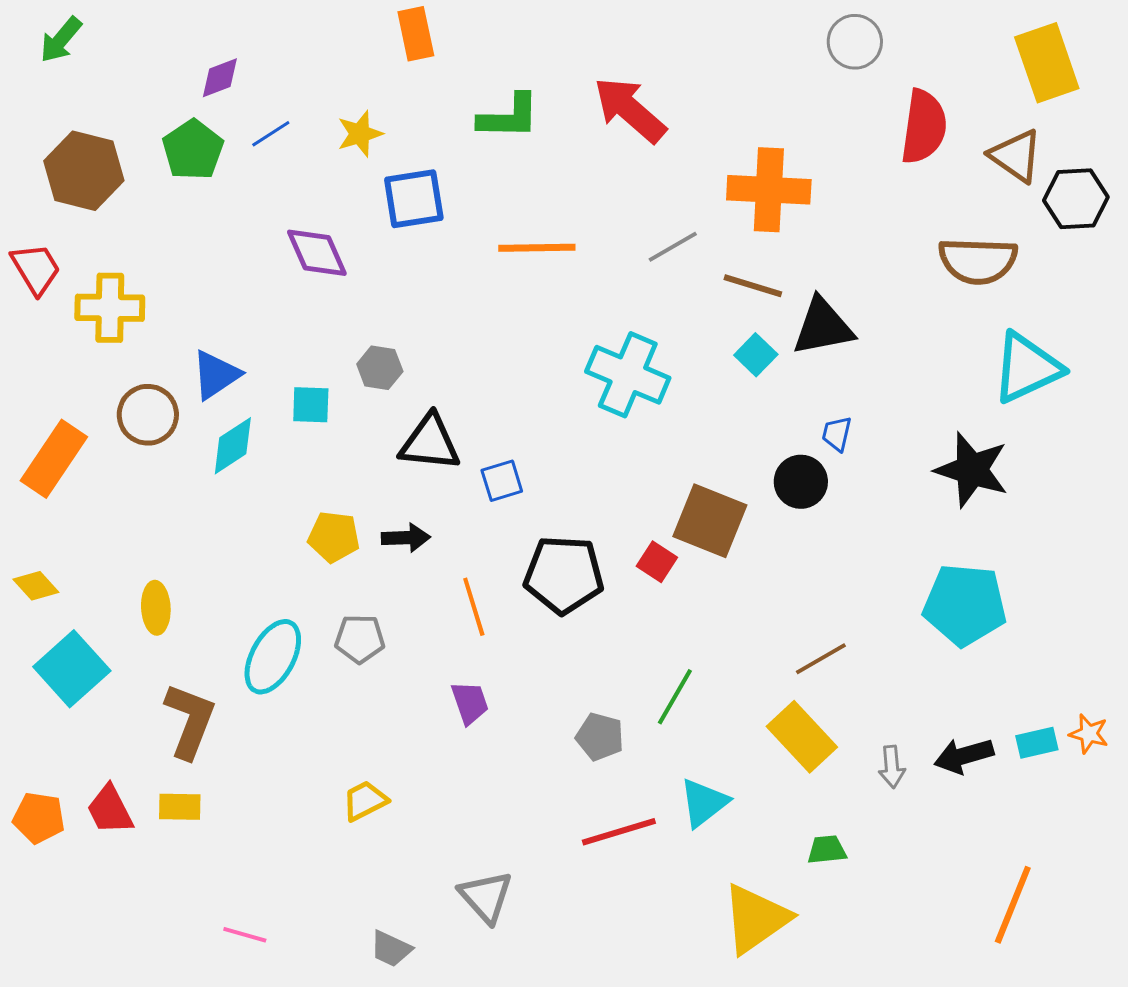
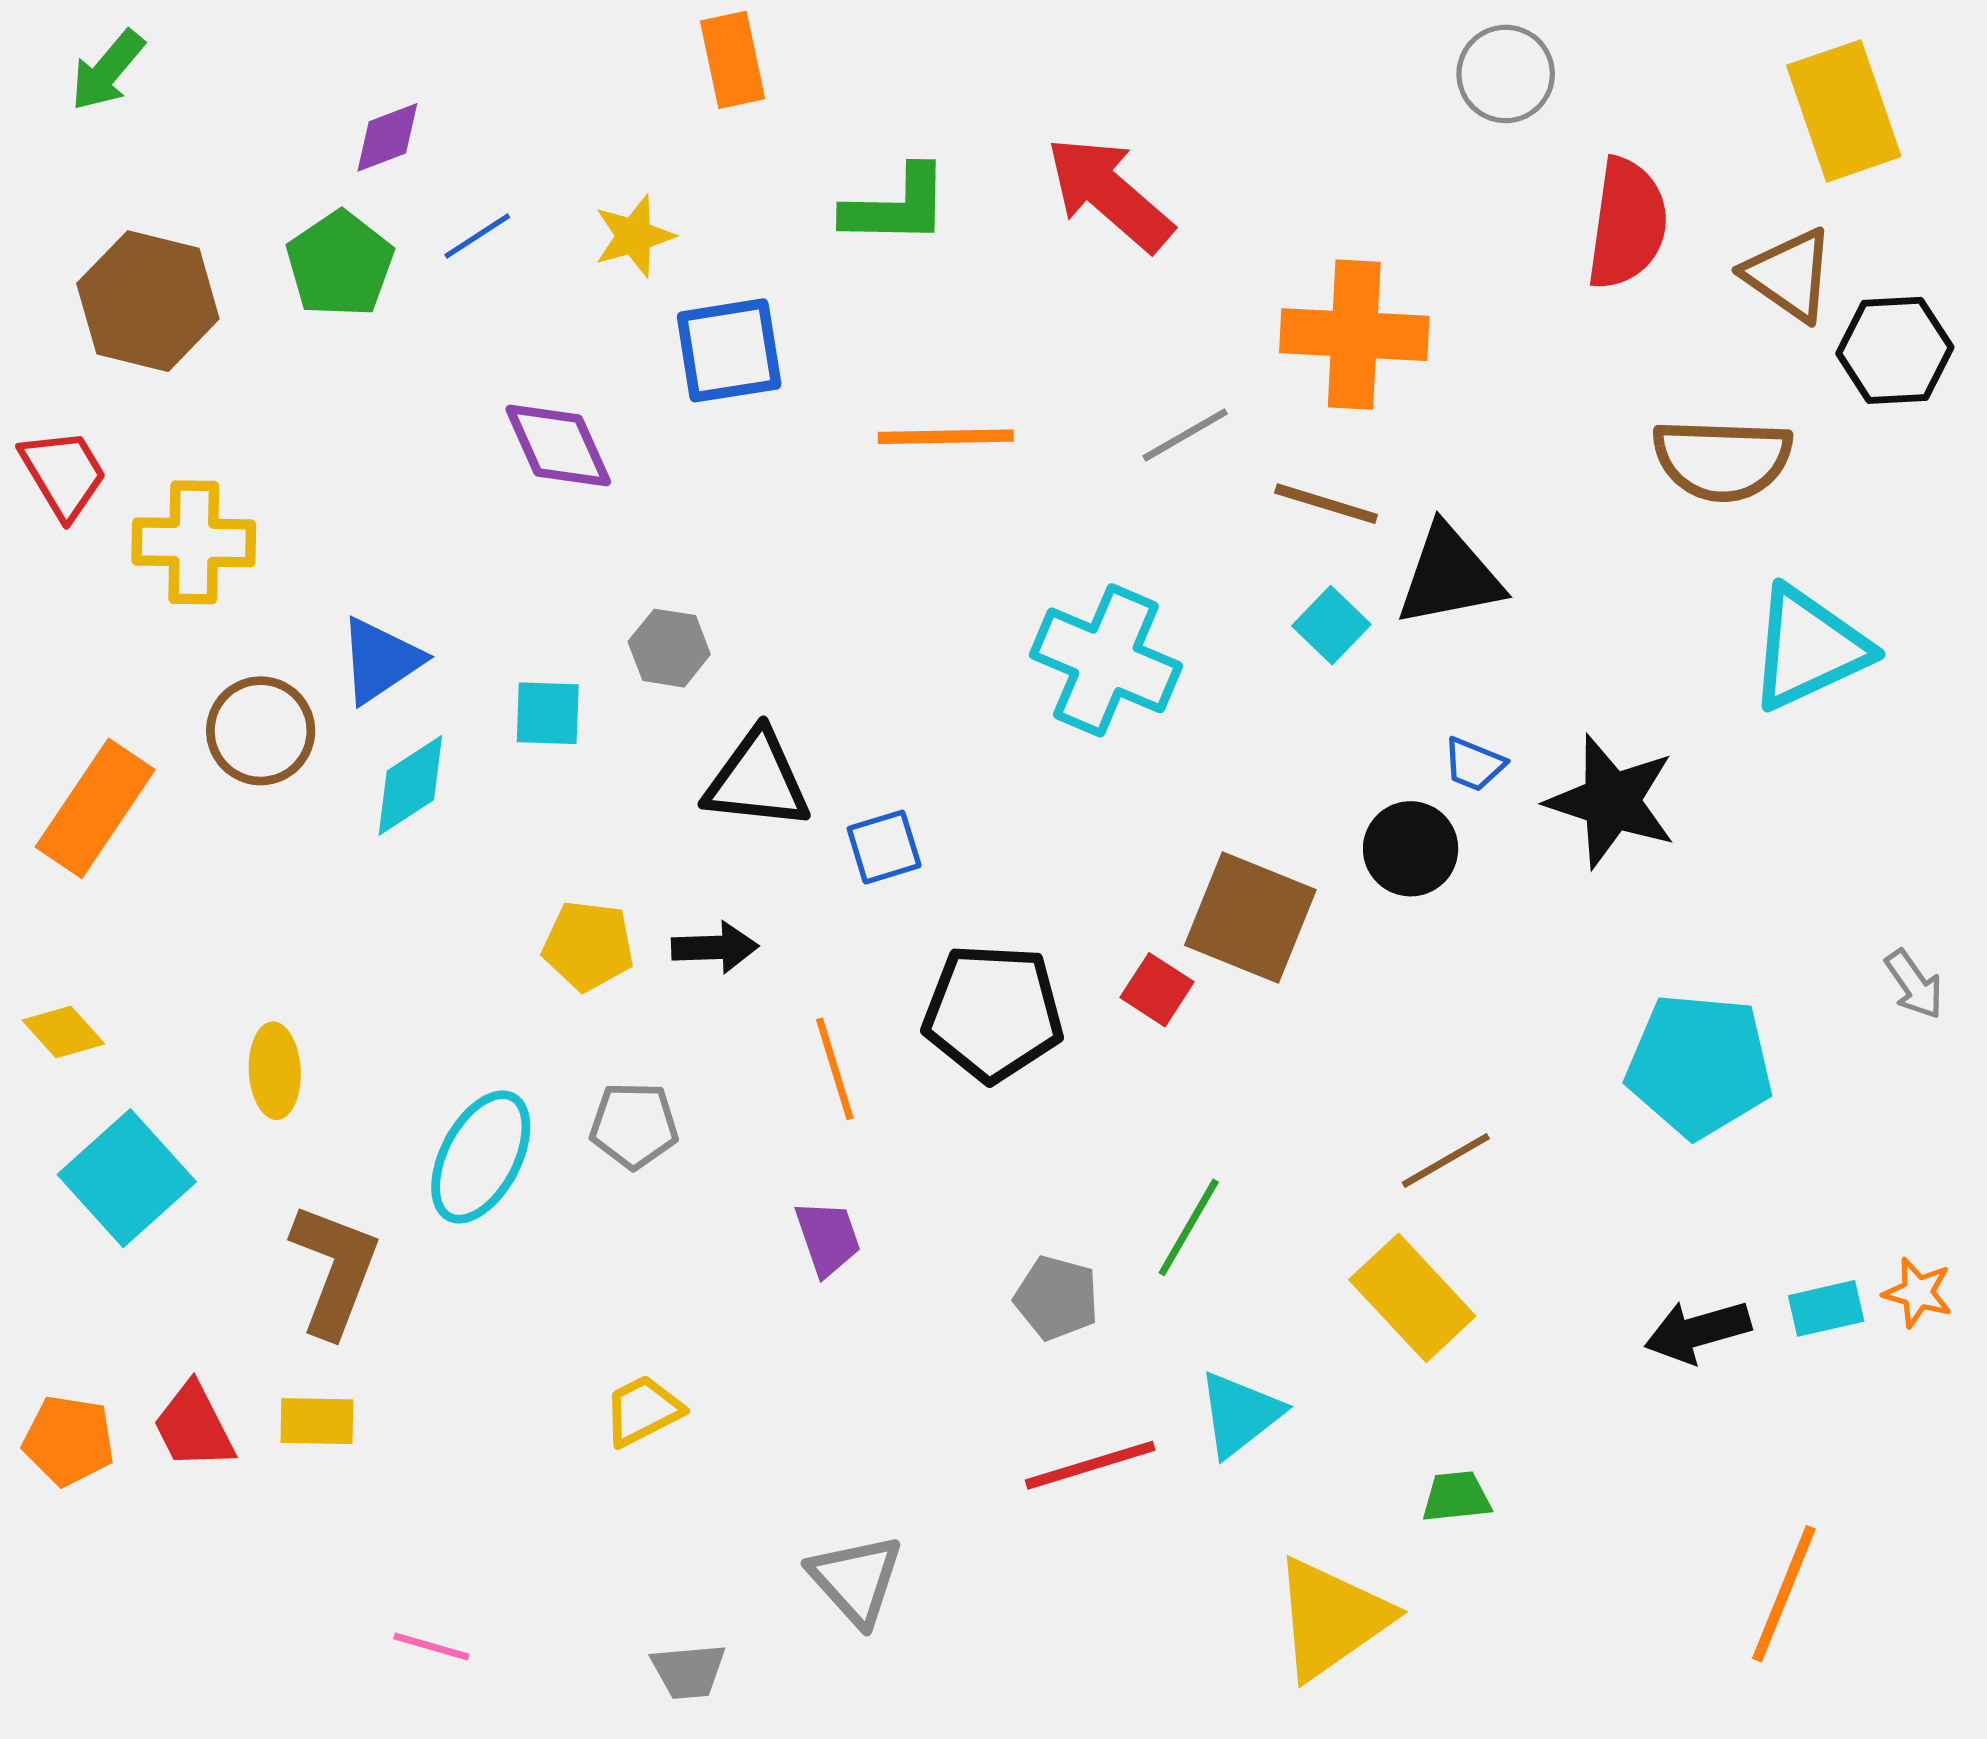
blue trapezoid: (837, 434) -> (1474, 764), turned -81
black star: (972, 470) -> (1611, 801), moved
gray arrow: (892, 767) -> (1914, 984), moved, turned -30
gray trapezoid: (391, 949) -> (689, 1671), turned -30

